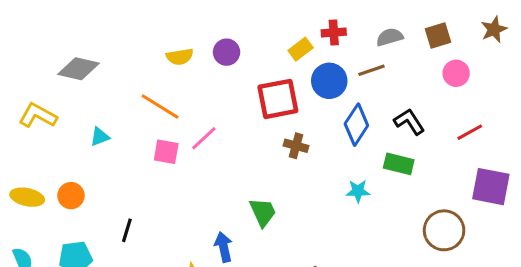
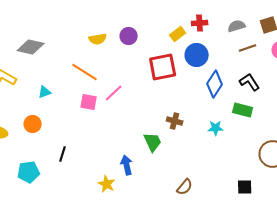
brown line: (372, 70) -> (248, 48), moved
brown cross: (296, 146) -> (175, 121), moved
orange circle: (71, 196) -> (33, 124), moved

